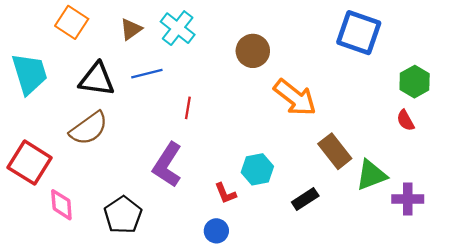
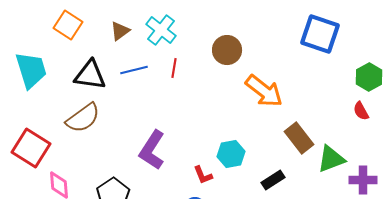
red line: (188, 108) -> (174, 68), moved

